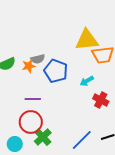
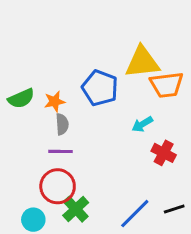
gray semicircle: (38, 59) -> (62, 124), moved, turned -80
blue pentagon: (56, 71) -> (100, 88), moved

